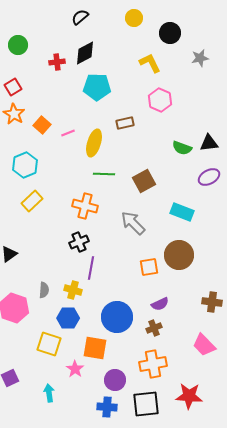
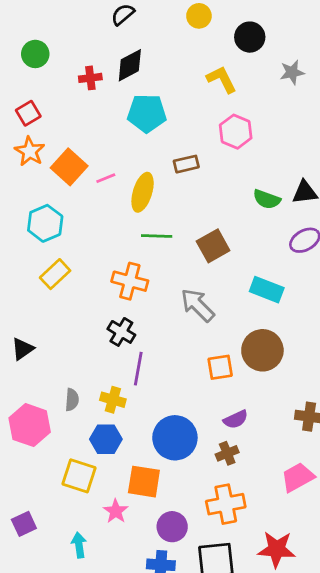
orange square: (42, 125) -> (69, 167), size x1.4
black cross: (79, 242) -> (121, 332), turned -36
pink trapezoid: (204, 345) -> (298, 477), turned 105

